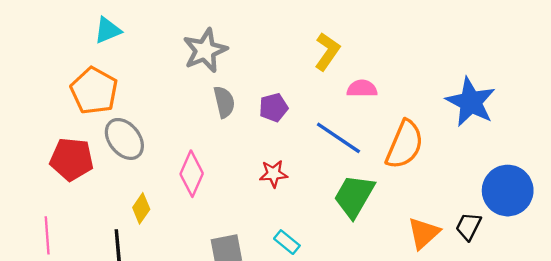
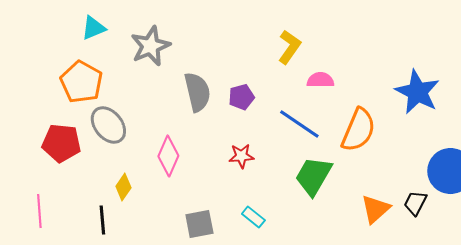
gray star: (205, 50) -> (150, 46), moved
gray semicircle: (224, 102) -> (197, 92), size x1.4

